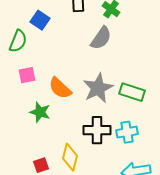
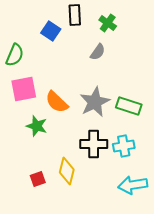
blue square: (40, 20) -> (51, 31), moved
gray semicircle: (101, 38) -> (98, 52), size x0.7
pink square: (27, 75) -> (24, 89), size x1.5

